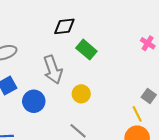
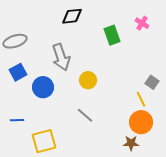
pink cross: (148, 43) -> (142, 23), moved
green rectangle: (86, 50) -> (112, 35), moved, turned 30

